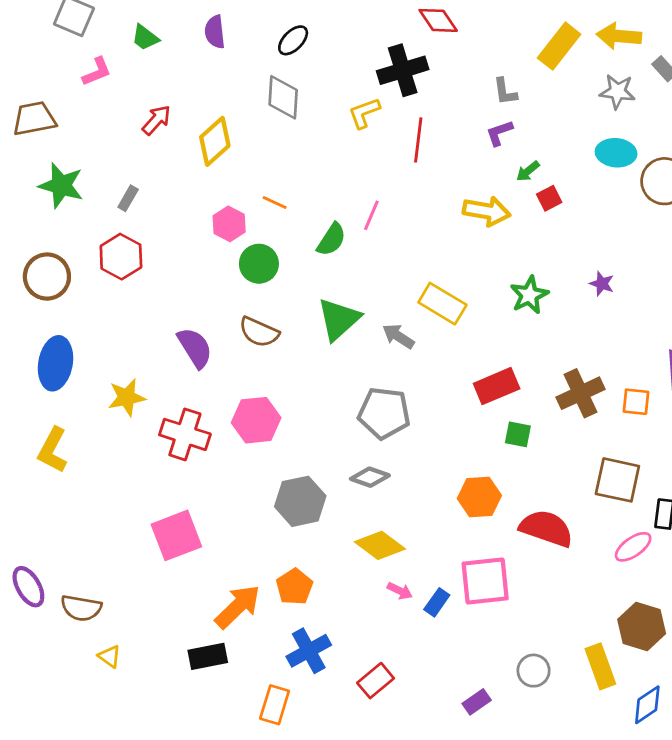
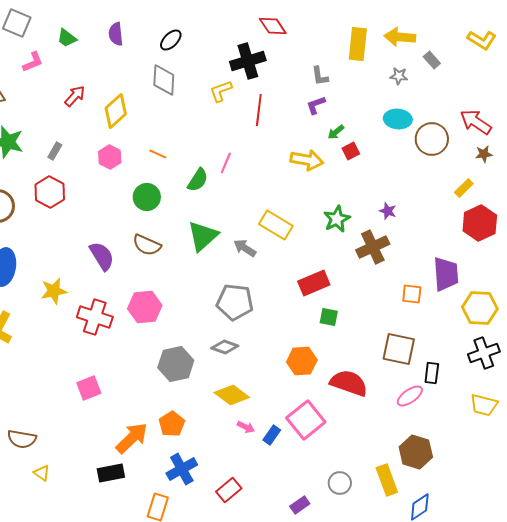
yellow rectangle: (559, 46) -> (358, 44), turned -32
gray star: (617, 92) -> (399, 76), size x0.7
pink hexagon: (229, 224) -> (110, 157), moved
brown cross: (580, 393) -> (373, 247), moved
pink square: (176, 535) -> (89, 388), size x0.7
pink square: (485, 581) -> (306, 420), turned -33

